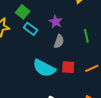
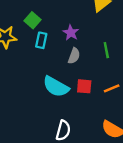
cyan rectangle: (30, 29) -> (41, 40), turned 64

